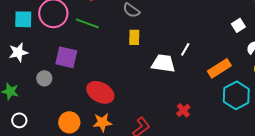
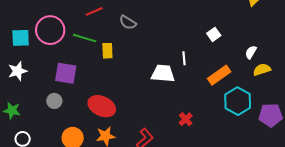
white square: (238, 25) -> (214, 34), moved
yellow rectangle: (134, 37) -> (107, 51), moved
white line: (185, 49) -> (184, 58), turned -32
gray circle: (44, 78) -> (54, 101), moved

